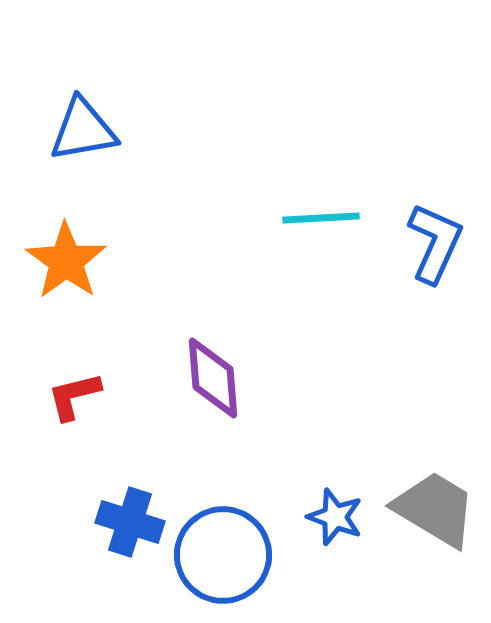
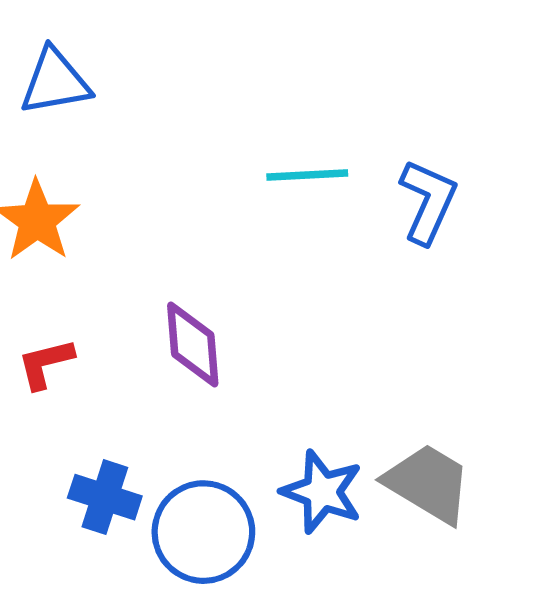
blue star: (335, 517) -> (322, 492), size x1.4

